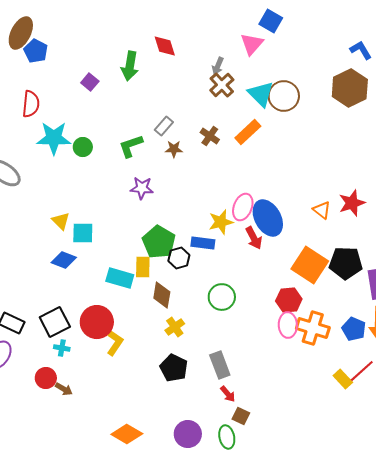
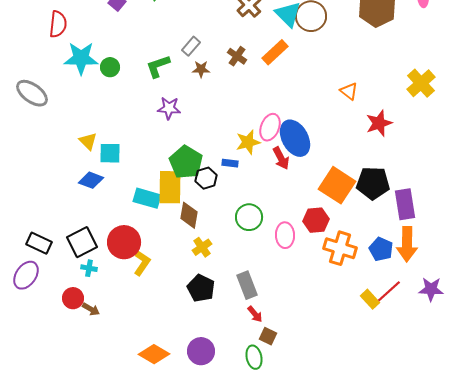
orange triangle: (322, 210) -> (349, 91), moved
blue rectangle: (203, 243) -> (230, 163), size x0.7
yellow rectangle: (143, 267) -> (170, 187), size x1.6
pink ellipse: (288, 325) -> (285, 235), moved
purple circle: (188, 434) -> (201, 351), moved

